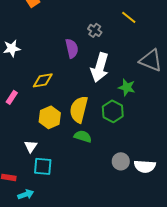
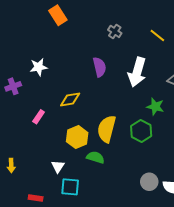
gray cross: (95, 30) -> (115, 31), moved
white arrow: (100, 67) -> (137, 72), moved
green semicircle: (83, 136) -> (95, 157), moved

